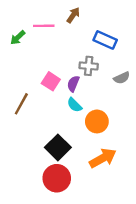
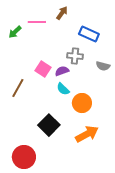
gray semicircle: (122, 78) -> (103, 66), turned 40
purple semicircle: (73, 84) -> (62, 71), turned 48
red circle: (57, 178) -> (24, 157), moved

